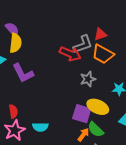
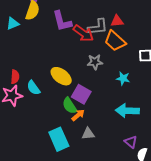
purple L-shape: (23, 73) -> (62, 21), moved
yellow ellipse: (98, 107) -> (61, 76), moved
cyan semicircle: (40, 127) -> (33, 88), moved, turned 42
green semicircle: (96, 129) -> (70, 106), moved

